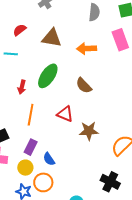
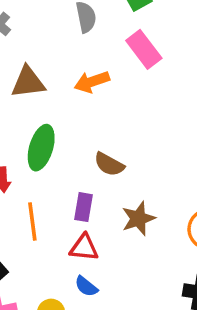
brown semicircle: (84, 86) -> (109, 164), moved
red triangle: (65, 114) -> (84, 248), moved
purple rectangle: (31, 147) -> (83, 207), moved

